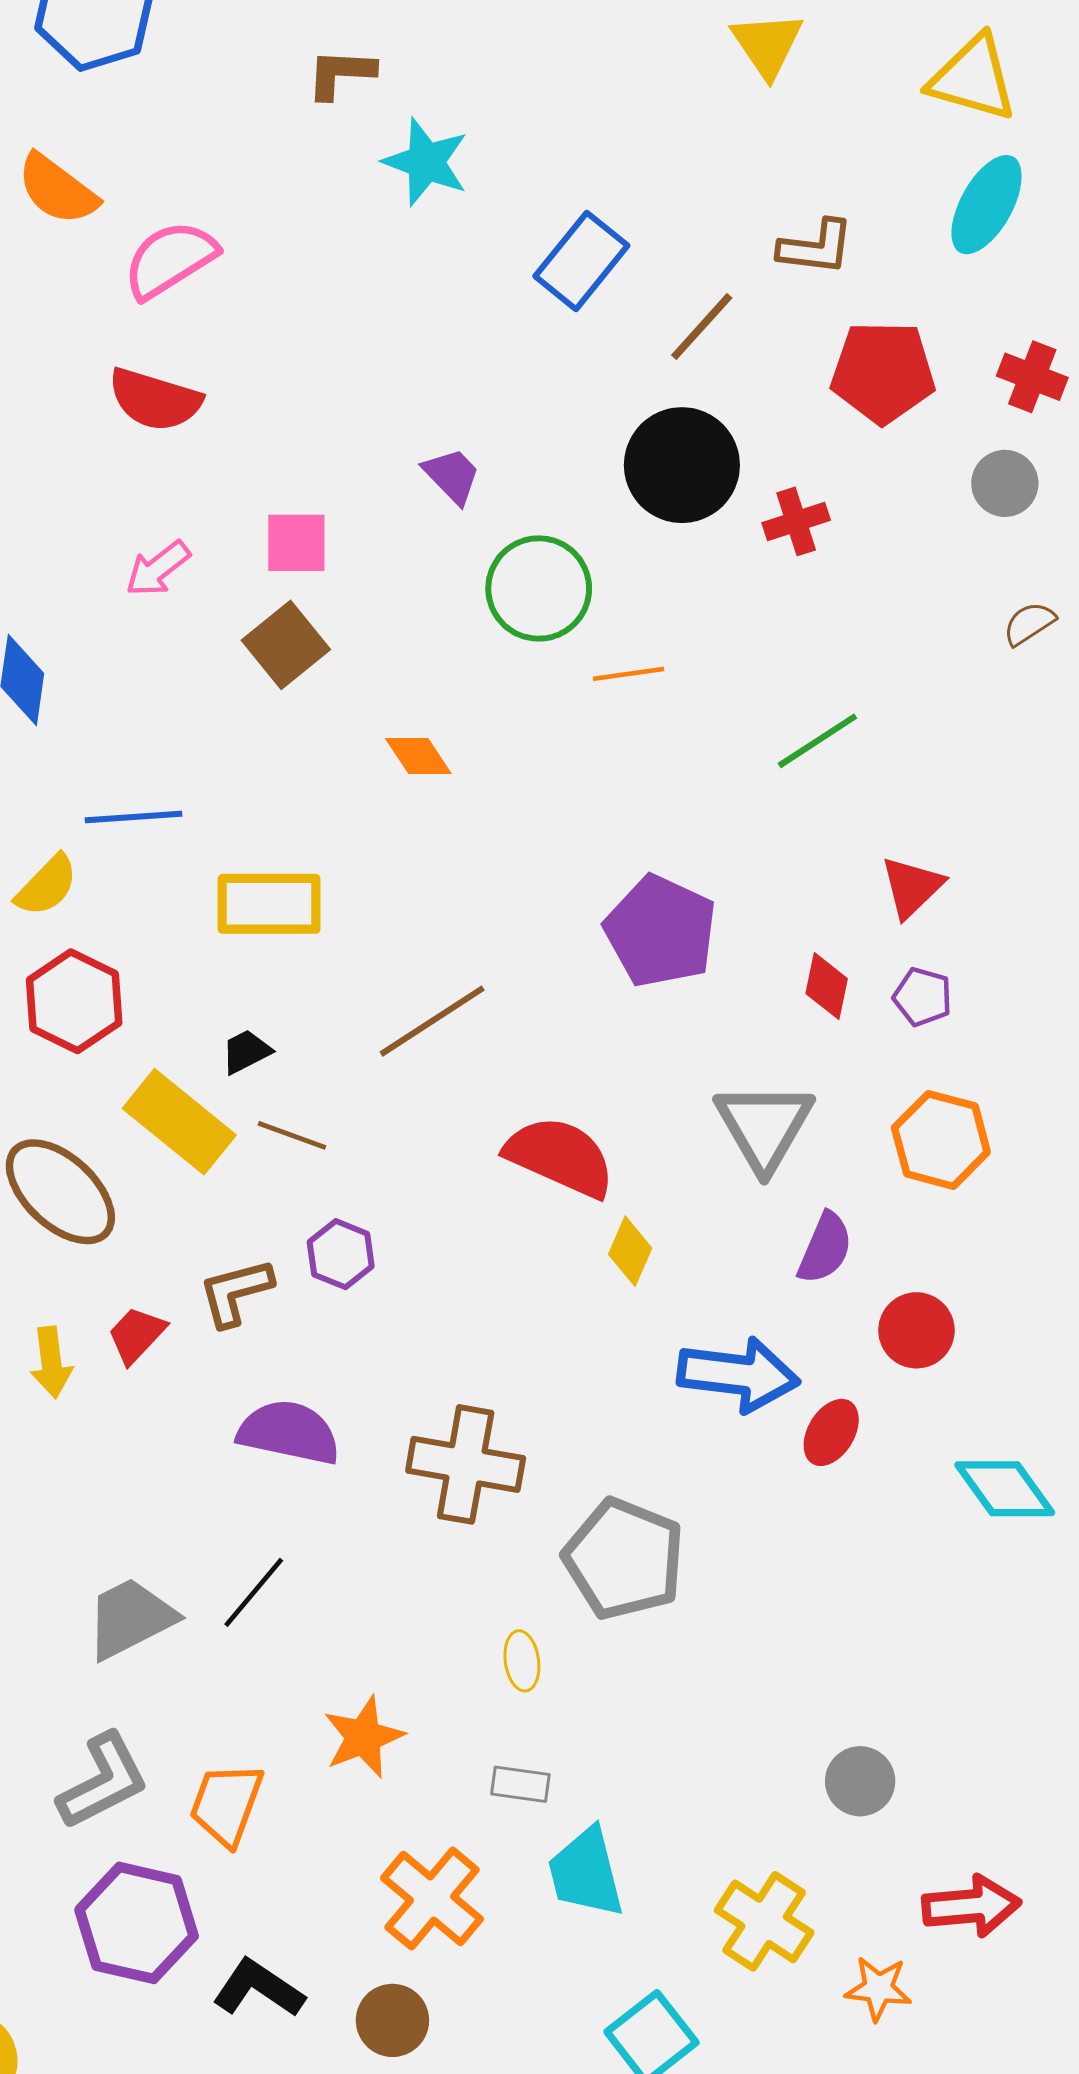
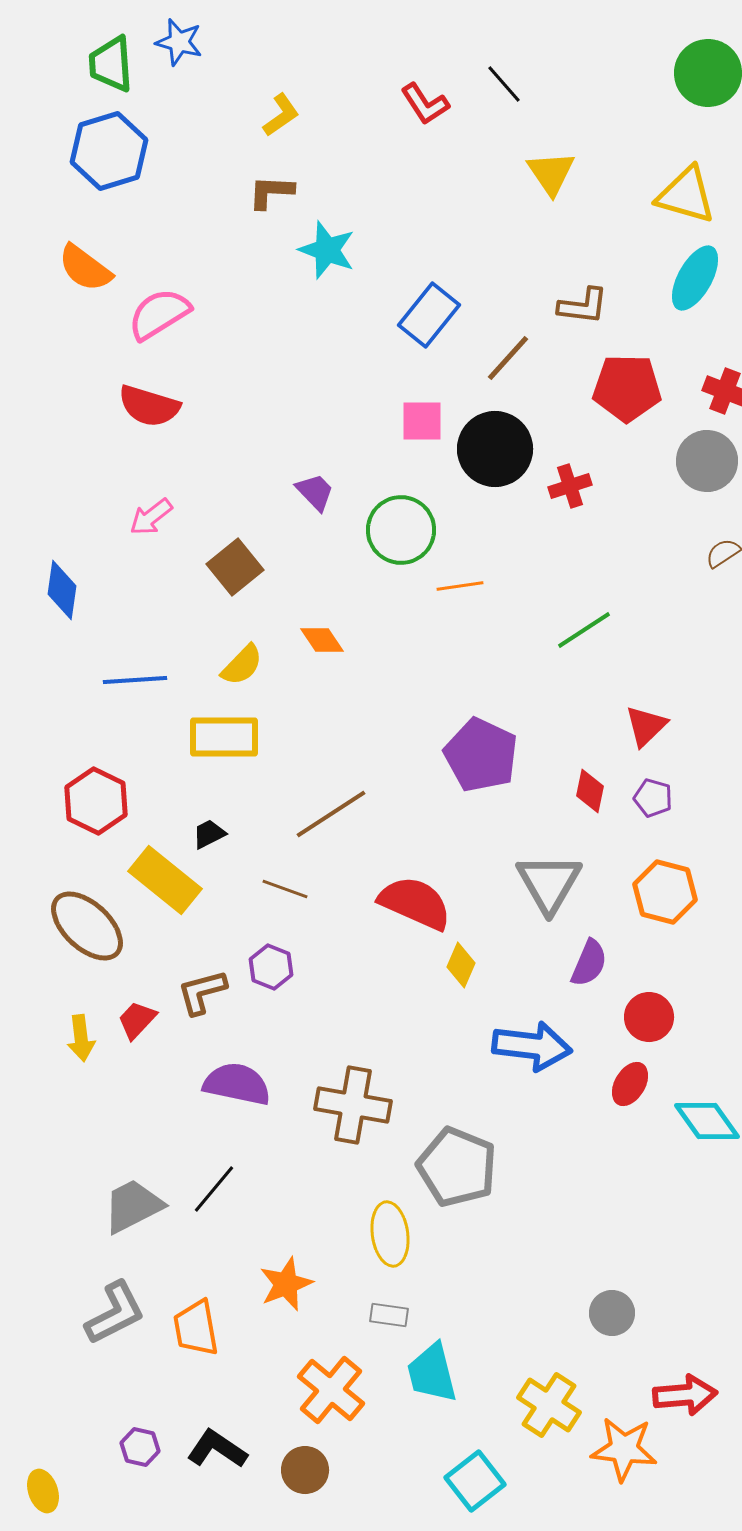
purple trapezoid: (452, 476) -> (315, 492), moved
gray circle: (1005, 483) -> (707, 461), size x1.4
pink square: (296, 543) -> (422, 421), moved
yellow semicircle: (47, 886) -> (242, 665), moved
brown line: (292, 1135) -> (285, 889), moved
red ellipse: (831, 1432) -> (630, 1084), moved
yellow ellipse: (522, 1661) -> (390, 1234), size x1.6
orange trapezoid: (226, 1804) -> (196, 1328), turned -30
purple hexagon: (137, 1923) -> (140, 1447), moved, size x0.5
orange star: (878, 1988) -> (624, 1449), size x1.5

